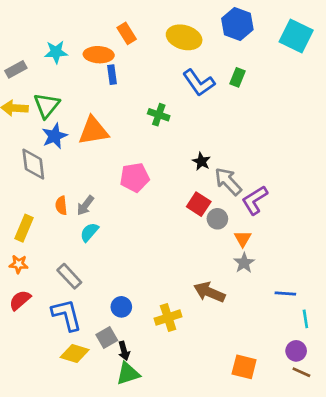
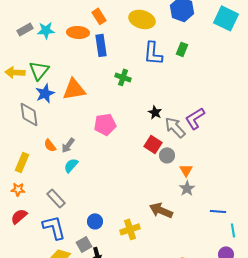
gray rectangle: (16, 69) -> (25, 29), moved
blue rectangle: (112, 75) -> (101, 45), moved, size x1.5
blue L-shape: (199, 83) -> (153, 53), turned 40
purple L-shape: (255, 200) -> (195, 118), moved
orange semicircle: (61, 205) -> (50, 145), turned -32

